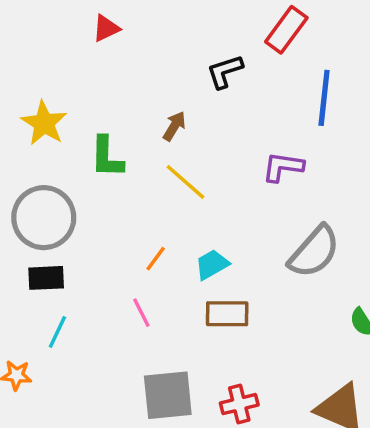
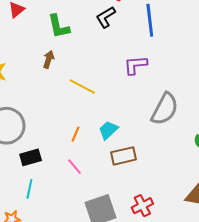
black L-shape: (225, 72) -> (106, 17), moved
brown arrow: (174, 126) -> (49, 59), moved
green L-shape: (107, 157) -> (59, 26), moved
black rectangle: (46, 278) -> (31, 157), moved

